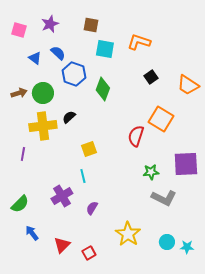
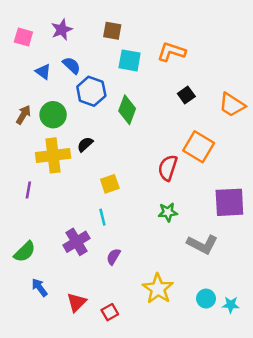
brown arrow: (19, 93) -> (23, 115), turned -42
green star: (151, 172) -> (168, 212), moved

